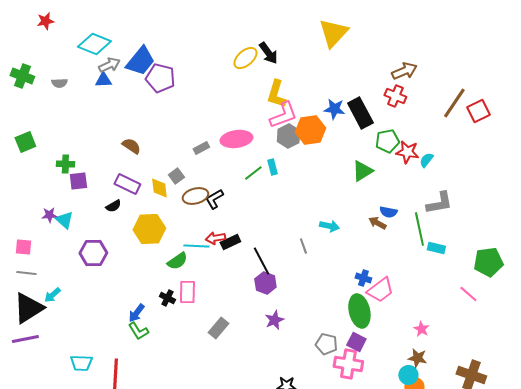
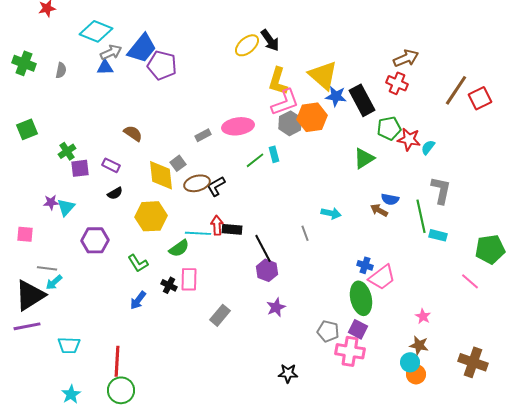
yellow triangle: (333, 33) -> (323, 75), moved, turned -32
gray semicircle: (59, 83) -> (61, 70), turned -77
green cross: (65, 164) -> (67, 151), turned -36
purple rectangle: (127, 184) -> (111, 165), moved, size x0.7
yellow diamond: (159, 188) -> (161, 175), size x1.5
gray L-shape: (439, 203) -> (441, 190), turned -68
cyan triangle: (64, 220) -> (66, 207), turned 30
red arrow: (215, 238) -> (217, 225), turned 96
black rectangle: (230, 242) -> (232, 229), turned 30
gray line: (26, 273) -> (47, 268), moved
green L-shape: (138, 331) -> (138, 263), moved
cyan trapezoid: (81, 363) -> (69, 345), moved

